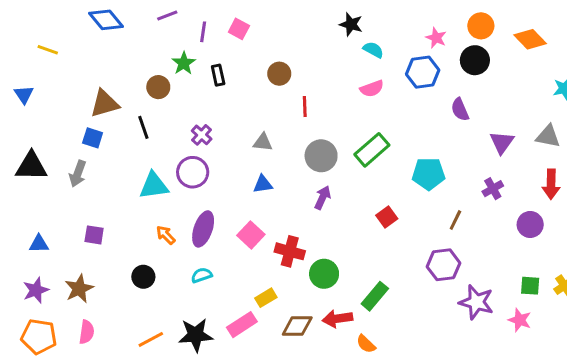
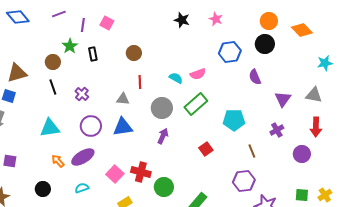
pink star: (436, 38) -> (216, 19), moved
cyan semicircle: (373, 50) -> (176, 78), moved
pink semicircle: (372, 89) -> (198, 74), moved
red line: (305, 107) -> (140, 82), moved
black line: (143, 127) -> (53, 87), moved
purple circle: (193, 172) -> (91, 126), moved
blue triangle: (263, 184) -> (123, 127), size x1.5
brown line: (455, 220) -> (252, 151), turned -48
purple ellipse: (203, 229) -> (83, 157), turned 40
pink square: (251, 235) -> (115, 174), moved

